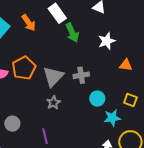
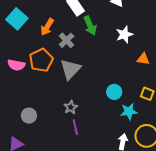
orange arrow: (29, 23) -> (47, 27), moved, turned 66
gray cross: (81, 75) -> (67, 40), moved, turned -35
gray star: (53, 103) -> (71, 107), moved
purple line: (45, 136) -> (75, 127), moved

